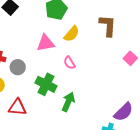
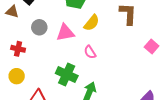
gray circle: (18, 67) -> (39, 27), moved

